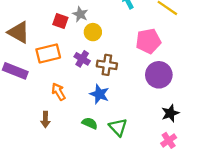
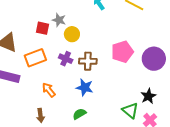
pink pentagon: (148, 41) -> (122, 52), moved
purple circle: (159, 75) -> (154, 59), moved
green semicircle: (90, 123) -> (79, 114), turned -48
green triangle: (118, 127) -> (130, 110), moved

